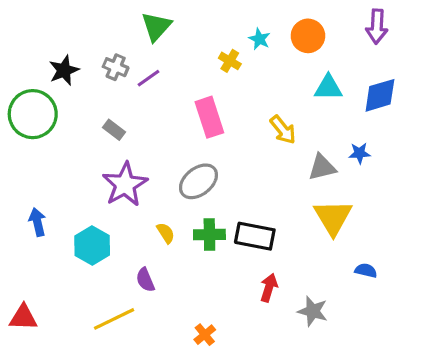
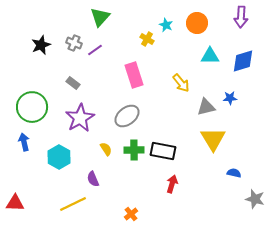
green circle: (33, 114) -> (32, 107), moved
gray star: (313, 311) -> (255, 199), moved

